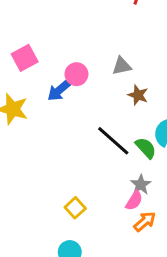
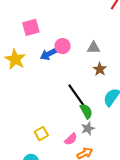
green semicircle: (146, 148) -> (86, 111), moved
pink semicircle: (134, 201) -> (71, 139), moved

